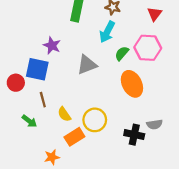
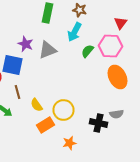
red triangle: (155, 14) -> (120, 23), moved
gray triangle: (87, 65) -> (48, 50), moved
orange ellipse: (132, 84) -> (118, 77), moved
orange star: (52, 157) -> (70, 143), moved

